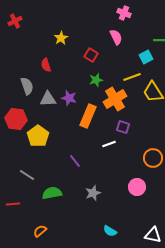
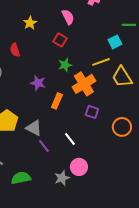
pink semicircle: (116, 37) -> (68, 17), moved
gray triangle: (48, 99) -> (34, 128), moved, turned 30
orange rectangle: (88, 116) -> (57, 101), size x0.7
white line: (109, 144) -> (70, 139), moved, turned 72
orange circle: (153, 158) -> (122, 127), moved
pink circle: (137, 187) -> (79, 167), moved

